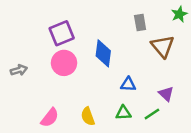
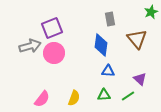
gray rectangle: (140, 23) -> (110, 19), moved
blue diamond: (103, 53) -> (101, 45), moved
gray arrow: (19, 70) -> (30, 46), moved, size x1.5
yellow semicircle: (88, 116) -> (74, 98), turned -140

